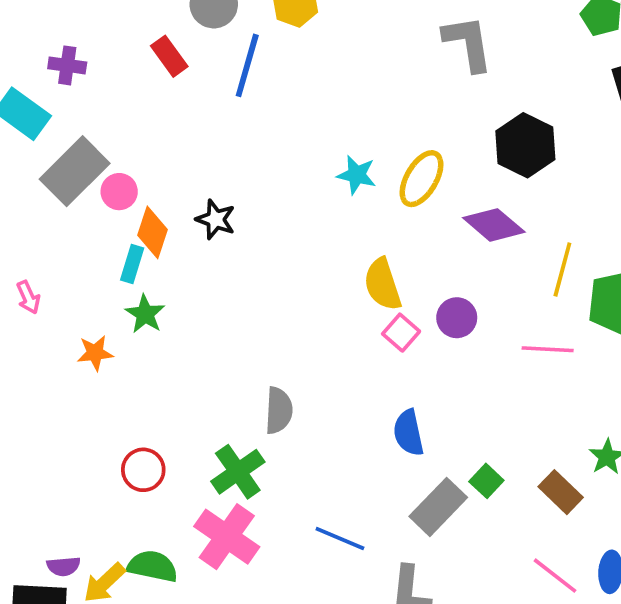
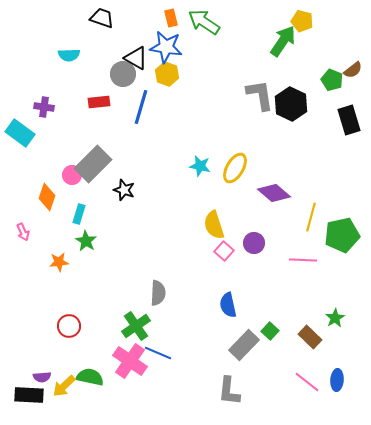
red rectangle: (169, 56) -> (99, 102), turned -60
black hexagon: (525, 145) -> (291, 104), moved
gray rectangle: (75, 171) -> (93, 164), moved
orange diamond: (153, 232) -> (47, 197), moved
red circle: (143, 470) -> (69, 326), moved
blue line: (340, 538) -> (158, 353), moved

